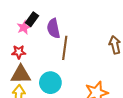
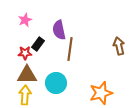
black rectangle: (32, 19) -> (38, 44), moved
pink star: (24, 27) -> (25, 20), moved

